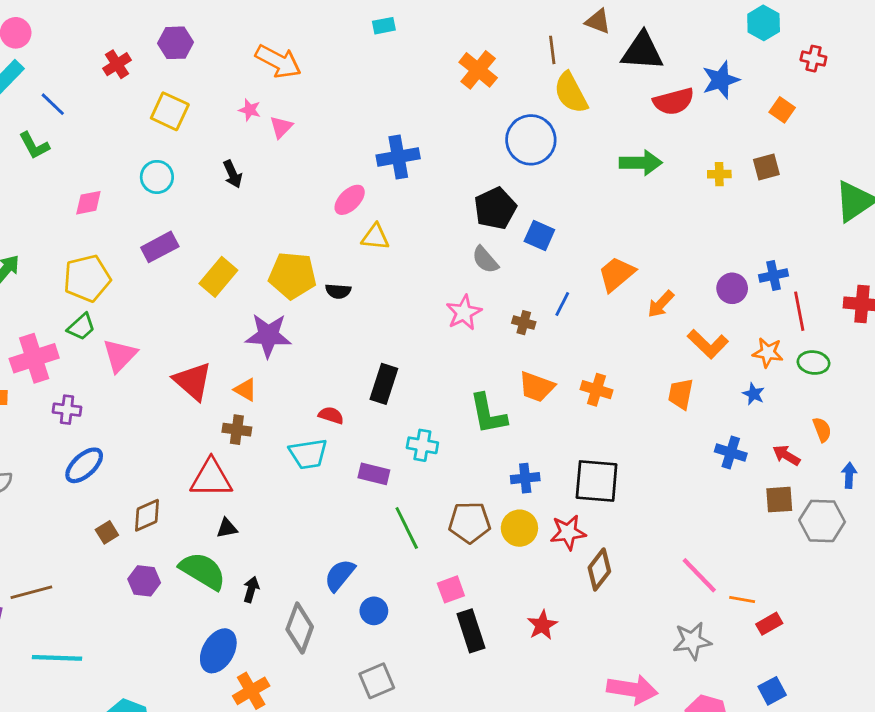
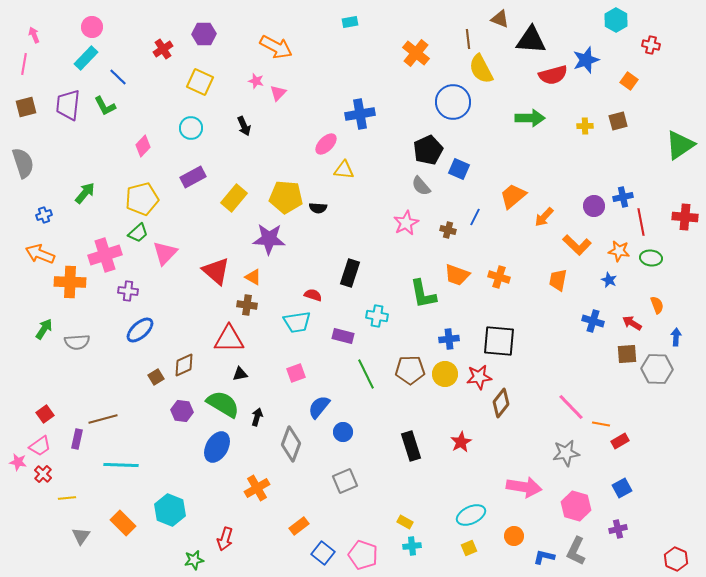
pink diamond: (88, 203) -> (143, 146), turned -35
pink square: (451, 589) -> (296, 373), moved
blue ellipse: (218, 651) -> (217, 447), moved

